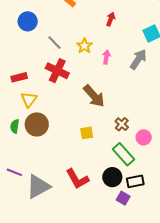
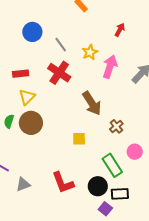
blue circle: (28, 21) -> (32, 32), moved
pink arrow: (106, 57) -> (110, 67), size x1.6
brown cross: (122, 124) -> (116, 126), moved
gray triangle: (38, 186) -> (23, 184), size x0.6

